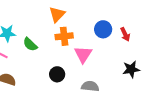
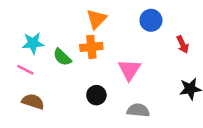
blue circle: (103, 29) -> (151, 20), moved
orange cross: (64, 36) -> (91, 47), moved

